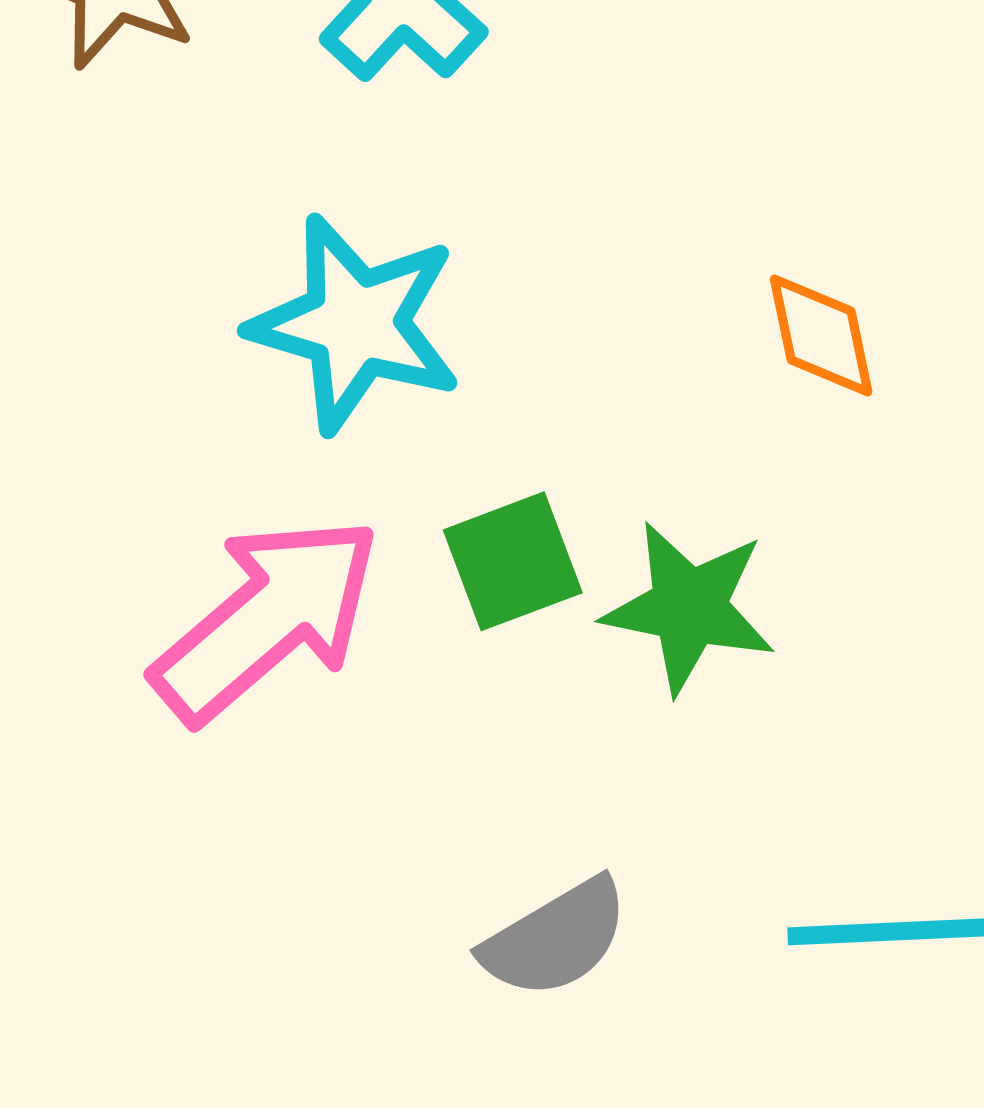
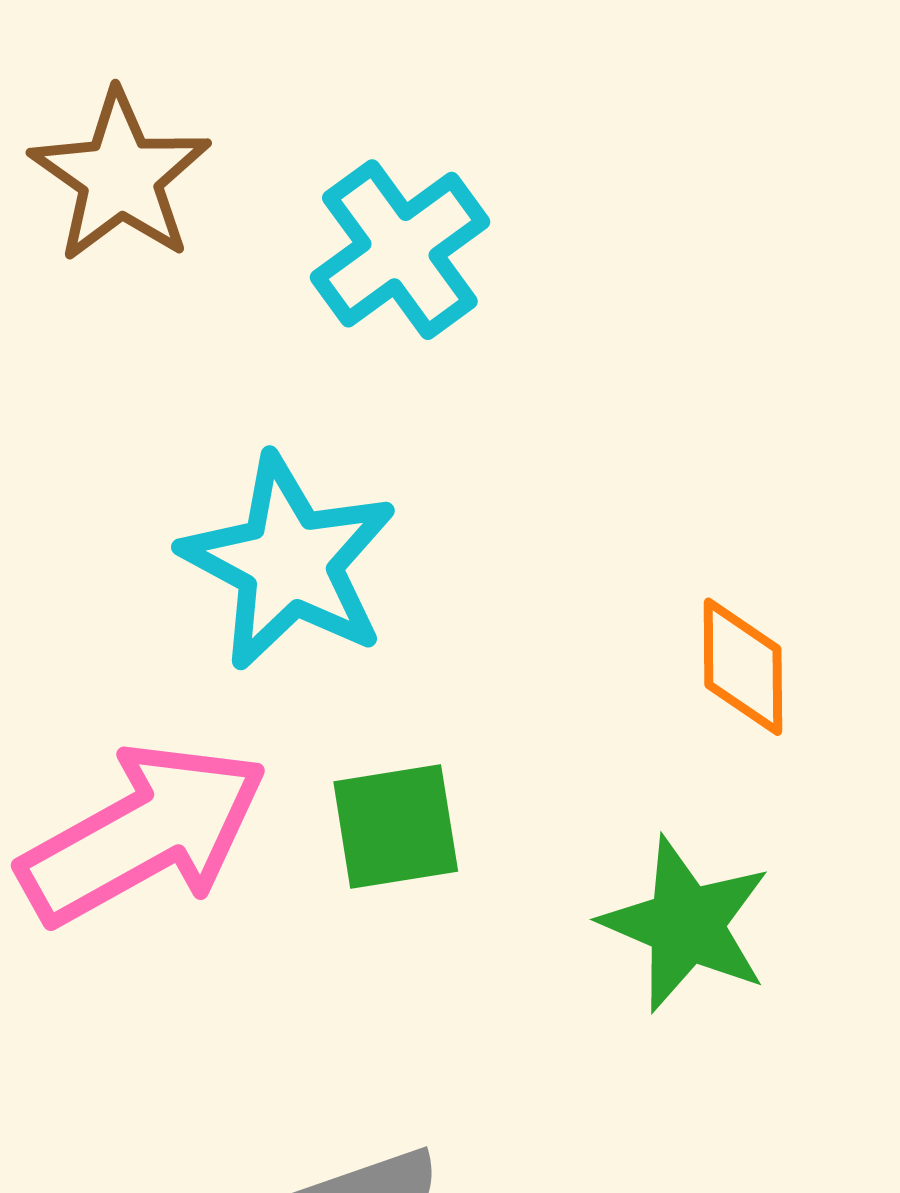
green star: (689, 607) -> (686, 924), moved

